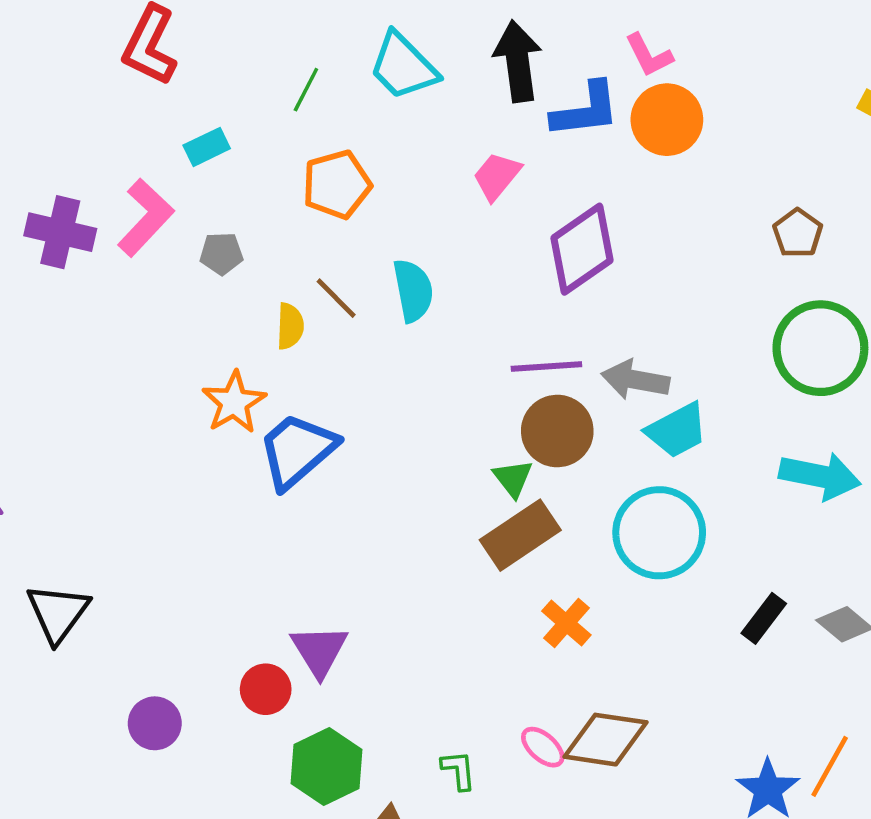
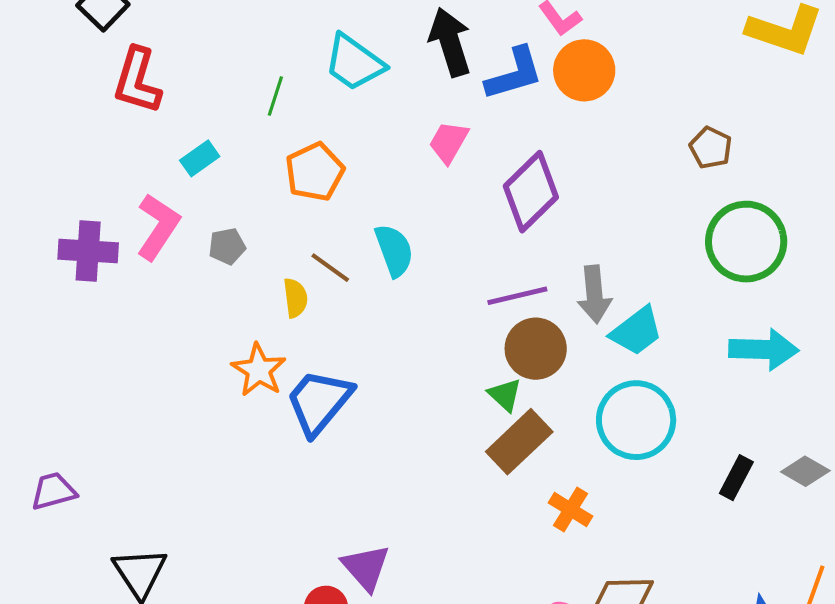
gray arrow: (635, 380) -> (594, 294), turned -96

